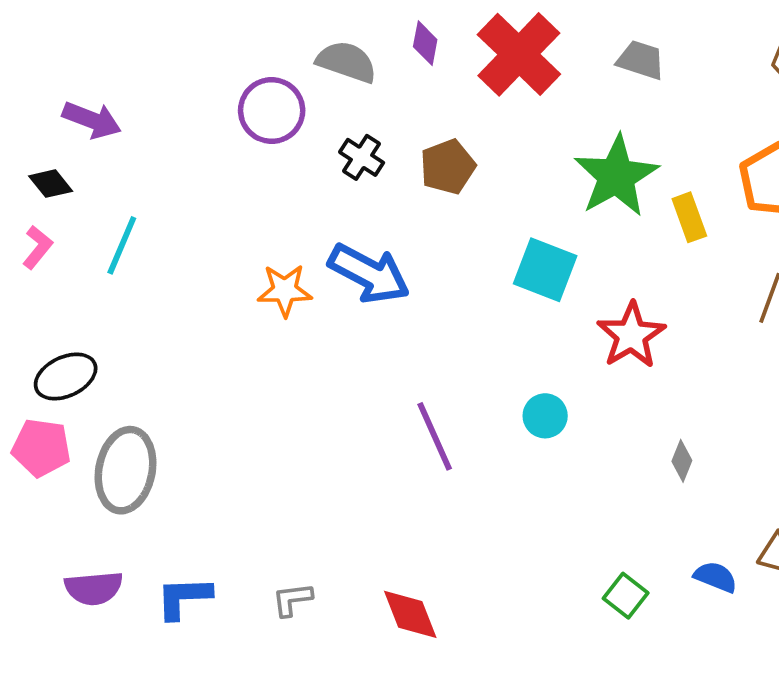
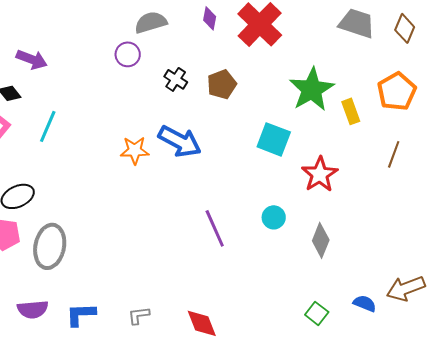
gray trapezoid: (641, 60) -> (357, 23), moved, size x1.4
gray semicircle: (347, 62) -> (151, 22), moved, turned -36
purple circle: (272, 111) -> (128, 54), size x0.7
gray diamond: (682, 461) -> (321, 240), moved, size x1.6

